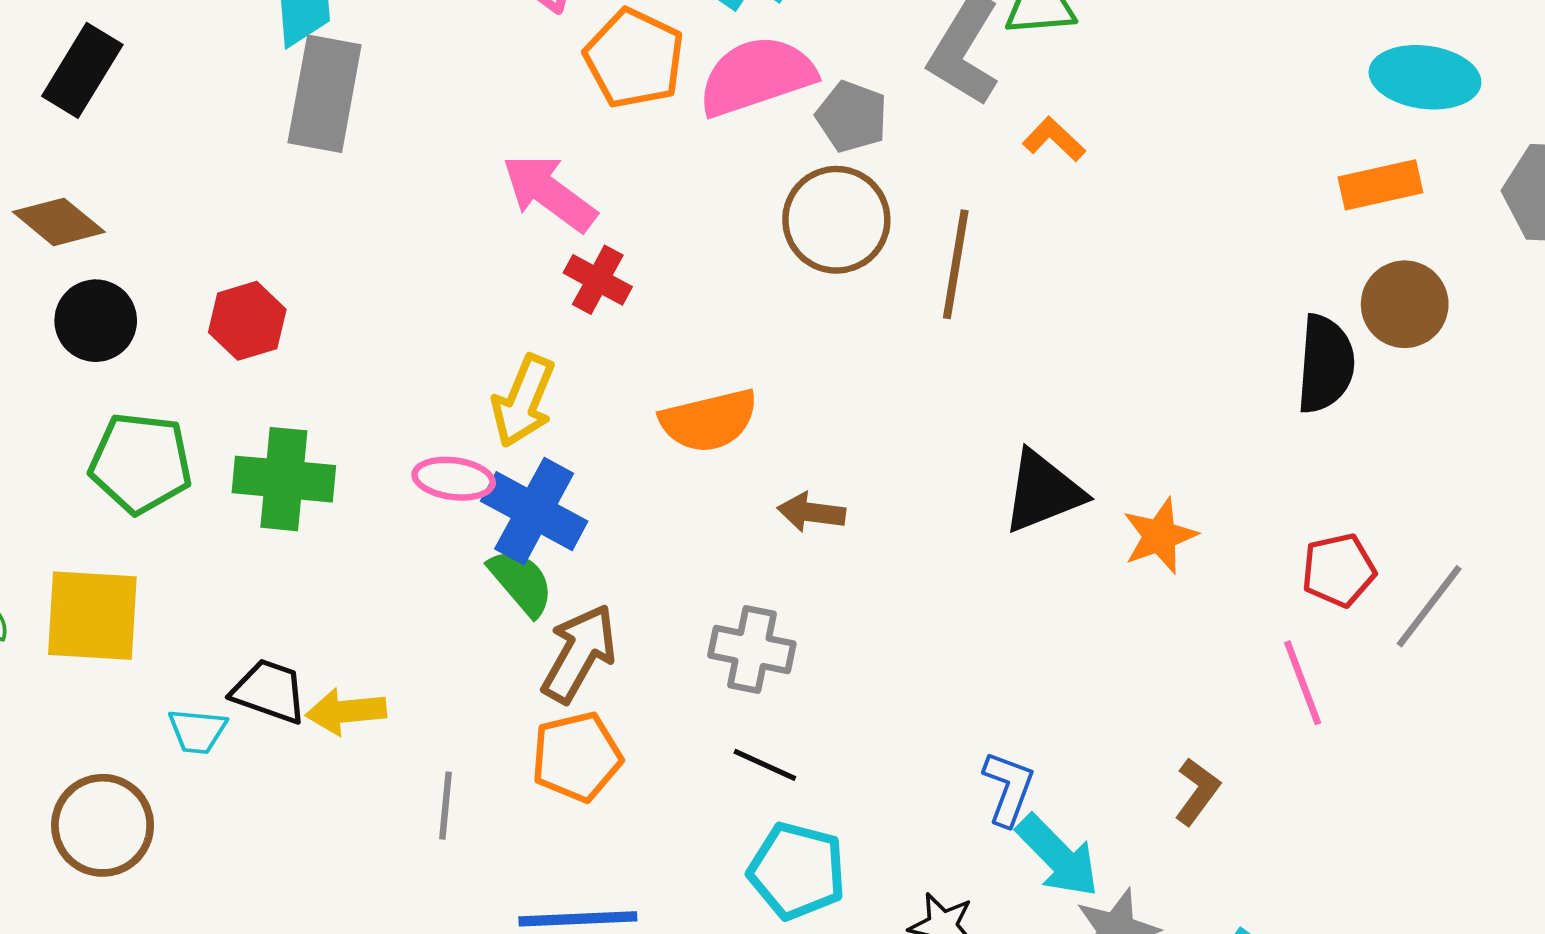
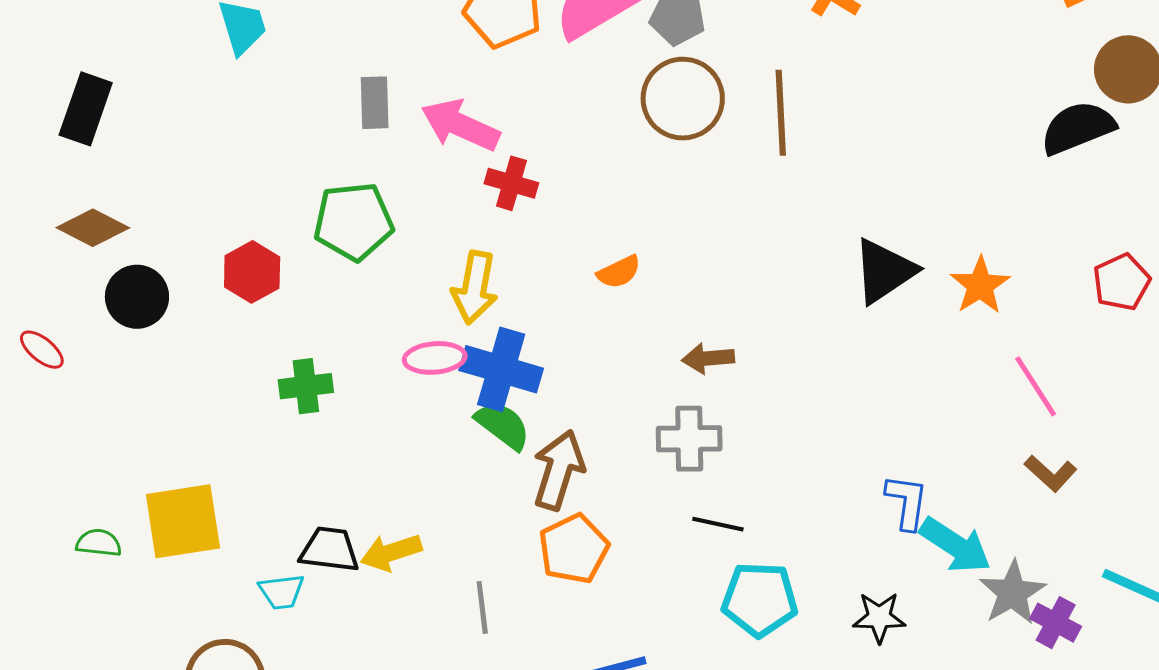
gray rectangle: (325, 94) -> (375, 103), moved, size x0.6
black semicircle: (1325, 364) -> (1078, 128), turned -104
orange semicircle: (709, 421) -> (619, 272), size x0.6
green pentagon: (141, 463) -> (353, 221), moved
green cross: (284, 479) -> (306, 386), size x0.7
brown arrow: (811, 512) -> (708, 358), moved
pink line: (1303, 683) -> (1036, 386), moved
brown L-shape: (1197, 791) -> (1050, 473), turned 108

